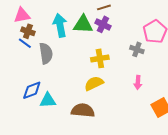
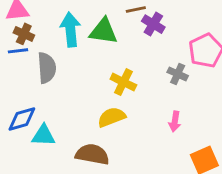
purple cross: (103, 24) -> (153, 24), moved
blue line: (25, 43) -> (18, 51), turned -48
yellow cross: (100, 58) -> (123, 82), turned 30

